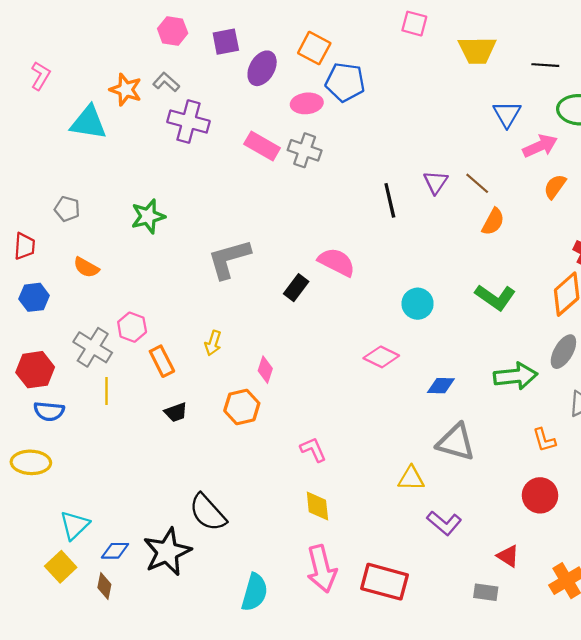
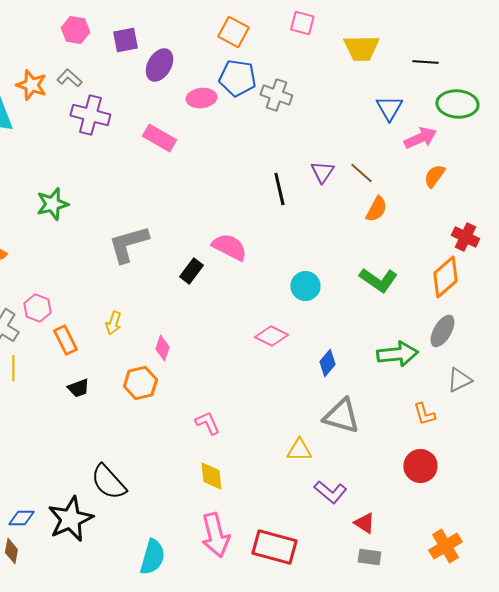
orange square: (314, 48) -> (233, 32), moved
gray cross: (305, 150) -> (276, 95), moved
blue diamond: (441, 386) -> (327, 363), turned -52
red triangle: (508, 556) -> (364, 523), moved

